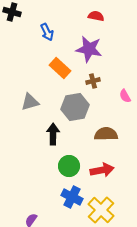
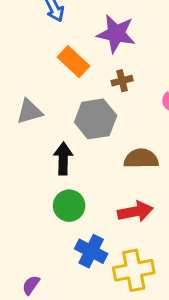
green circle: (69, 166) -> (69, 206), moved
yellow cross: (101, 210) -> (134, 270), turned 36

